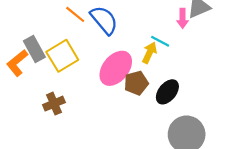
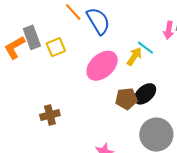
yellow square: (62, 56) -> (56, 47), size x0.7
brown pentagon: (136, 83) -> (126, 99), moved
brown cross: (54, 104) -> (50, 115), moved

